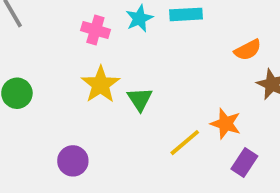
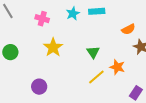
pink cross: (95, 30) -> (42, 19), moved
green triangle: (140, 99) -> (93, 52), moved
purple rectangle: (244, 163) -> (136, 93), moved

